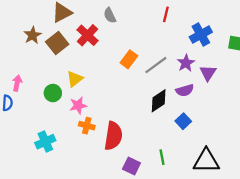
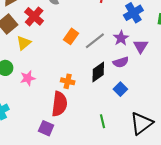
yellow triangle: (75, 79) -> (24, 43), moved
orange cross: (87, 126) -> (68, 81), moved
black triangle: (206, 161) -> (141, 123), turned -35
purple square: (131, 166) -> (46, 128), moved

